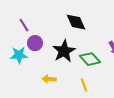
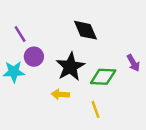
green diamond: (90, 59) -> (103, 77), turned -45
yellow arrow: (49, 79) -> (60, 94), moved

